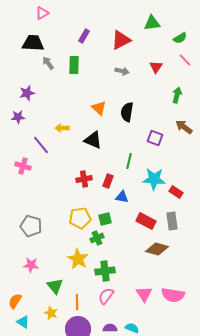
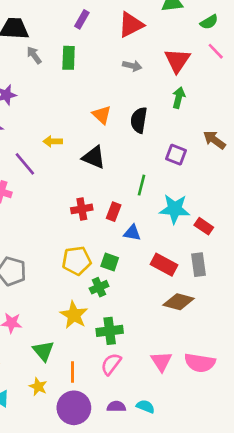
red triangle: (156, 67) -> (177, 60), size x1.5
green arrow: (177, 95) -> (179, 98), moved
green square: (105, 219) -> (110, 262), turned 32

